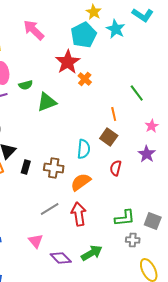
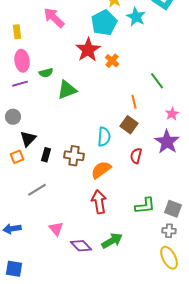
orange cross: (85, 79) -> (112, 61), moved
purple star: (147, 154) -> (167, 142), size x1.4
gray line: (50, 209) -> (37, 190), moved
gray cross: (133, 240) -> (169, 231), moved

